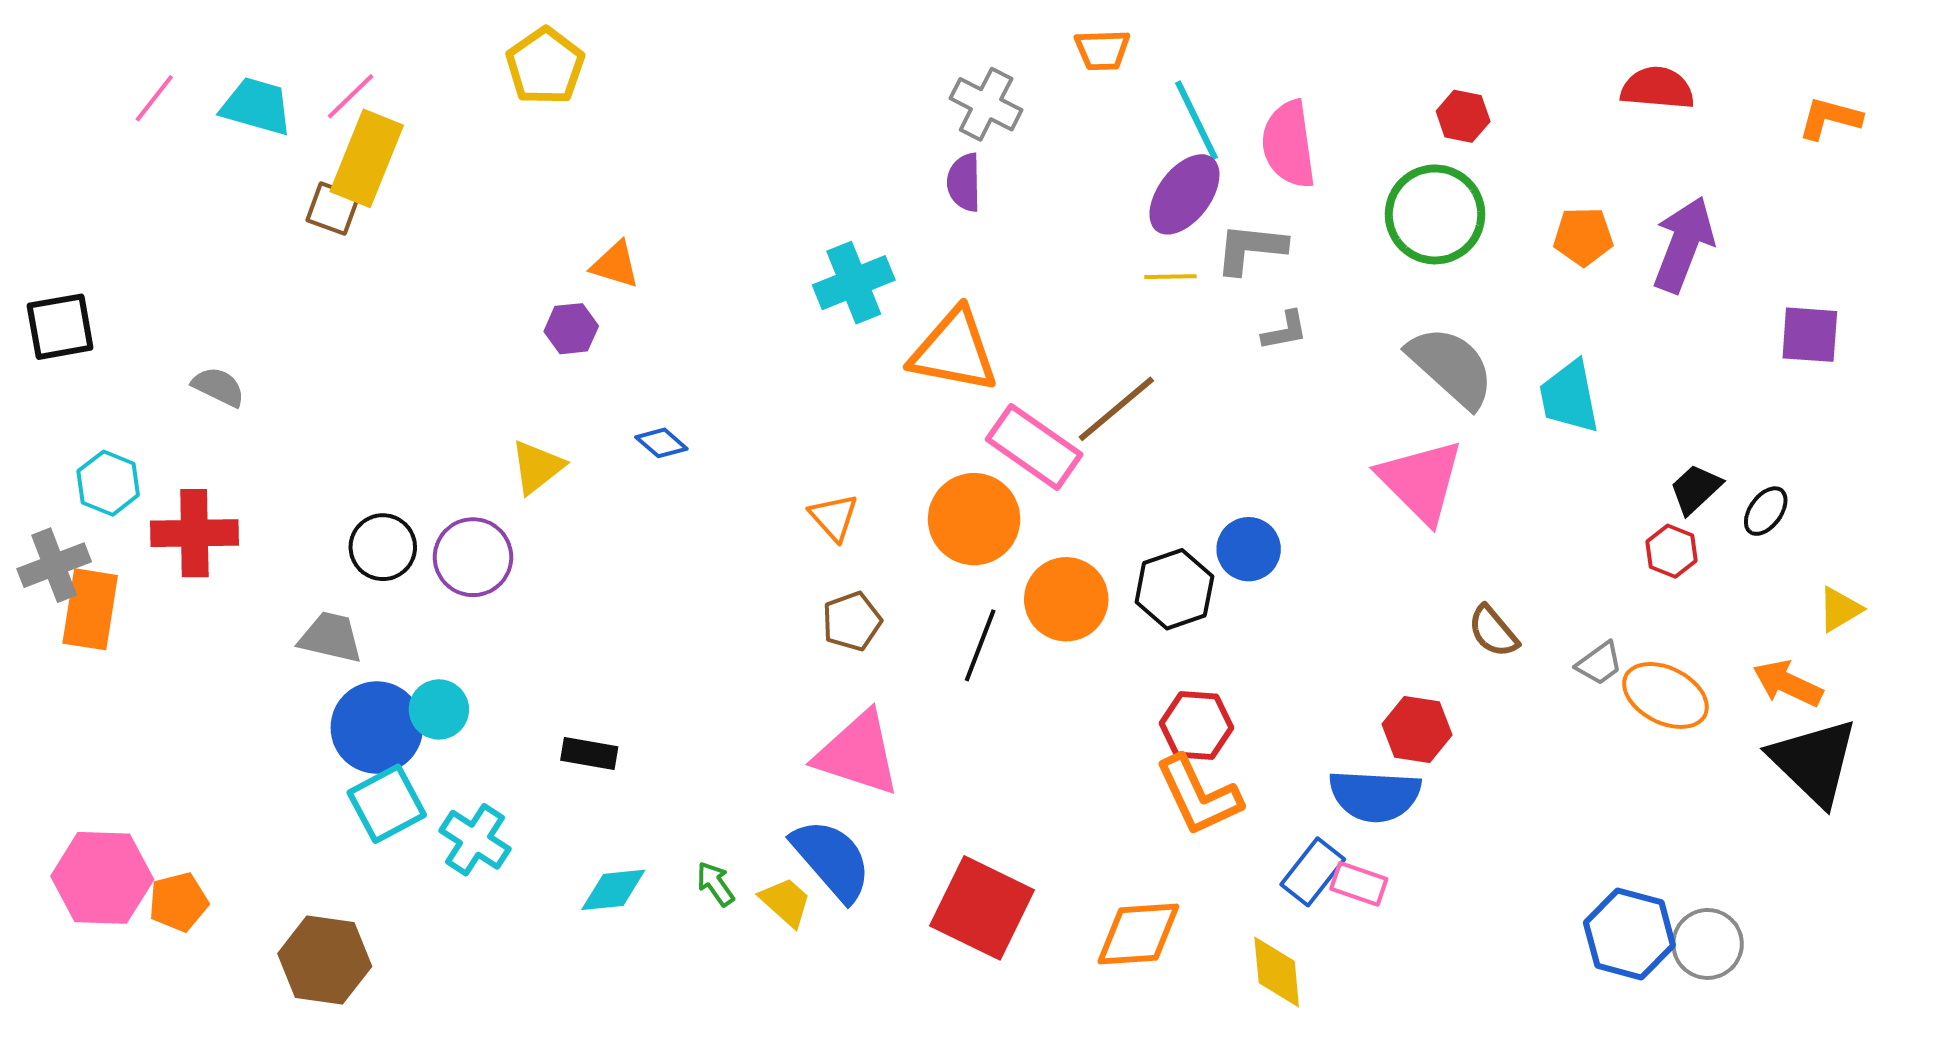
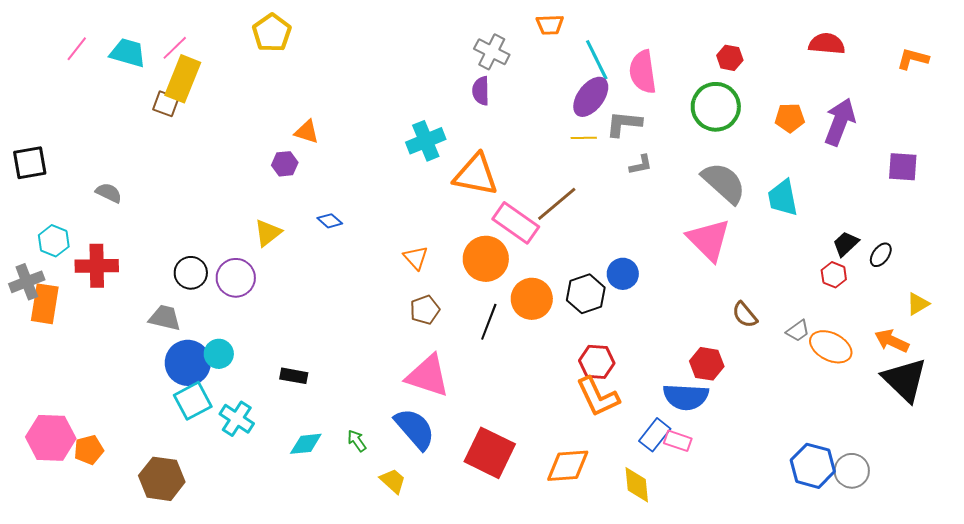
yellow trapezoid: (786, 902) -> (393, 481), moved

